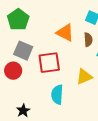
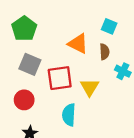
red circle: (13, 71) -> (24, 100), moved
yellow triangle: (84, 77) -> (90, 87), moved, turned -36

